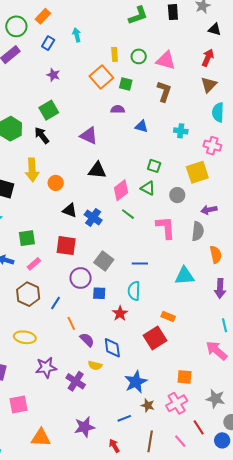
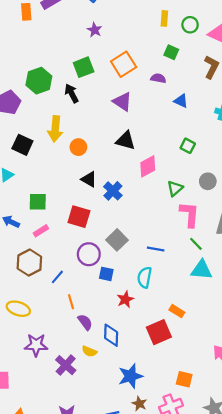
orange square: (101, 77) -> (124, 64), moved
green triangle: (148, 188) -> (175, 188), moved, turned 42
green line: (128, 214) -> (196, 244), moved

